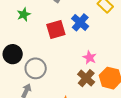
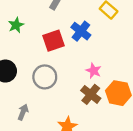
gray circle: (36, 68) -> (45, 77), moved

